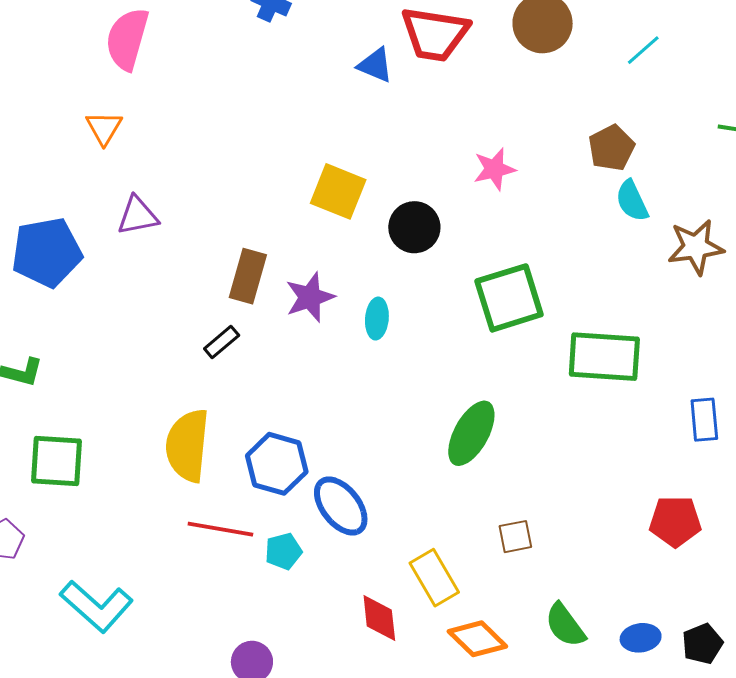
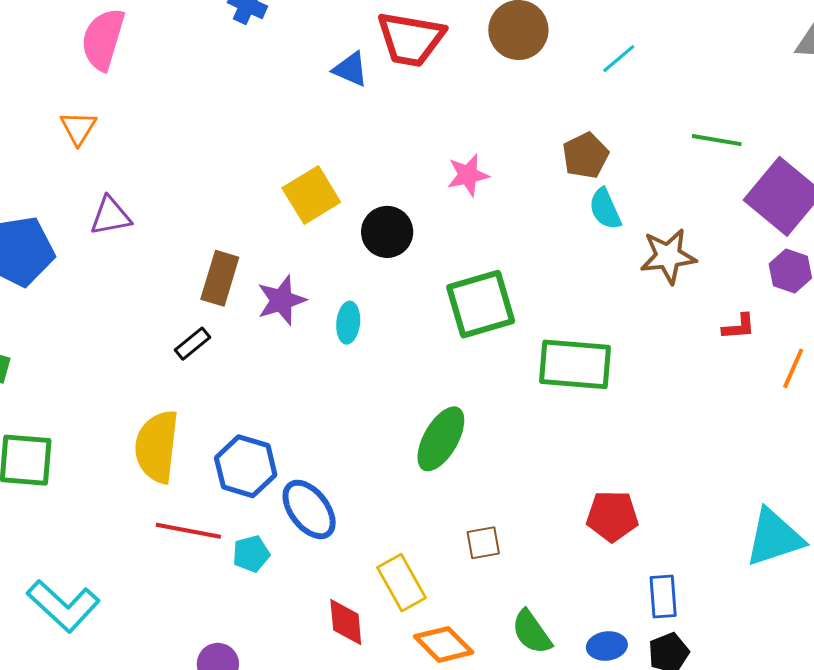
yellow square: (338, 191) -> (311, 195), turned 36
blue rectangle: (704, 420) -> (663, 597), moved
red pentagon: (675, 521) -> (612, 516), moved

